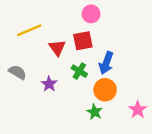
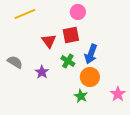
yellow line: (29, 30) -> (25, 14), moved

